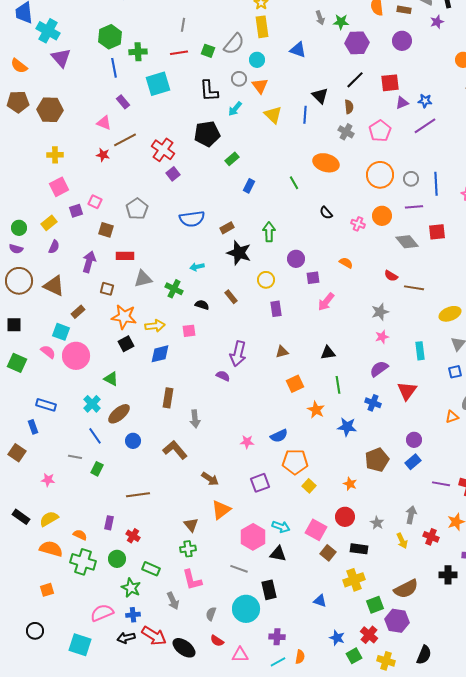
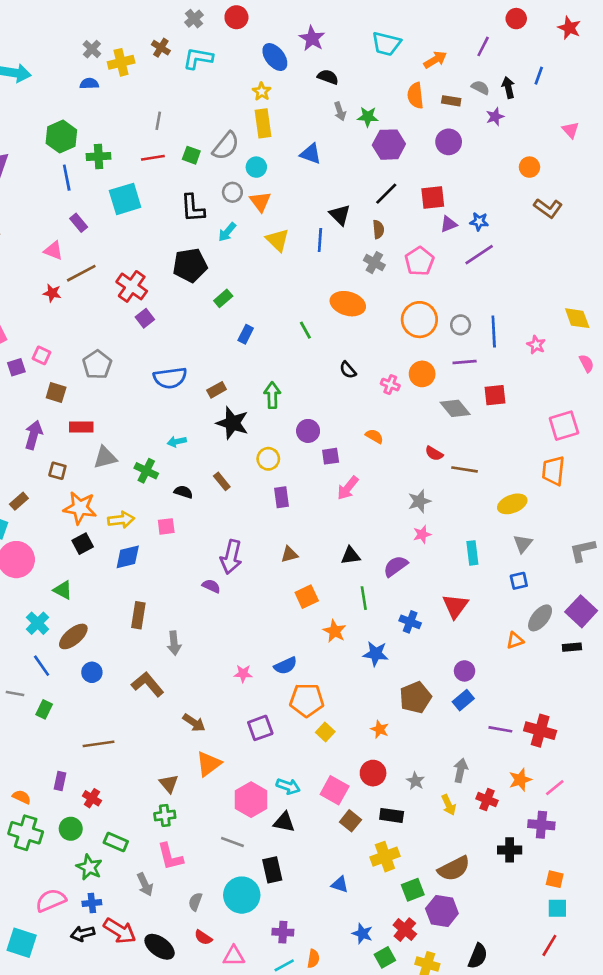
purple semicircle: (379, 369) -> (396, 566), moved

